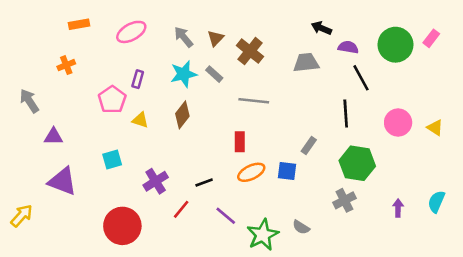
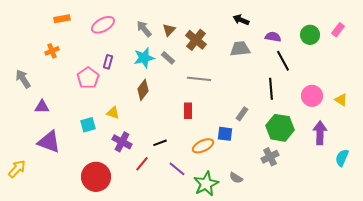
black arrow: (321, 28) -> (241, 20), moved
green circle: (395, 45) -> (310, 35), size x0.7
yellow triangle: (140, 120) -> (113, 113), moved
orange ellipse: (251, 172) -> (203, 146), moved
purple cross: (156, 181) -> (122, 142), turned -30
purple arrow: (398, 208) -> (320, 133), moved, size x1.6

